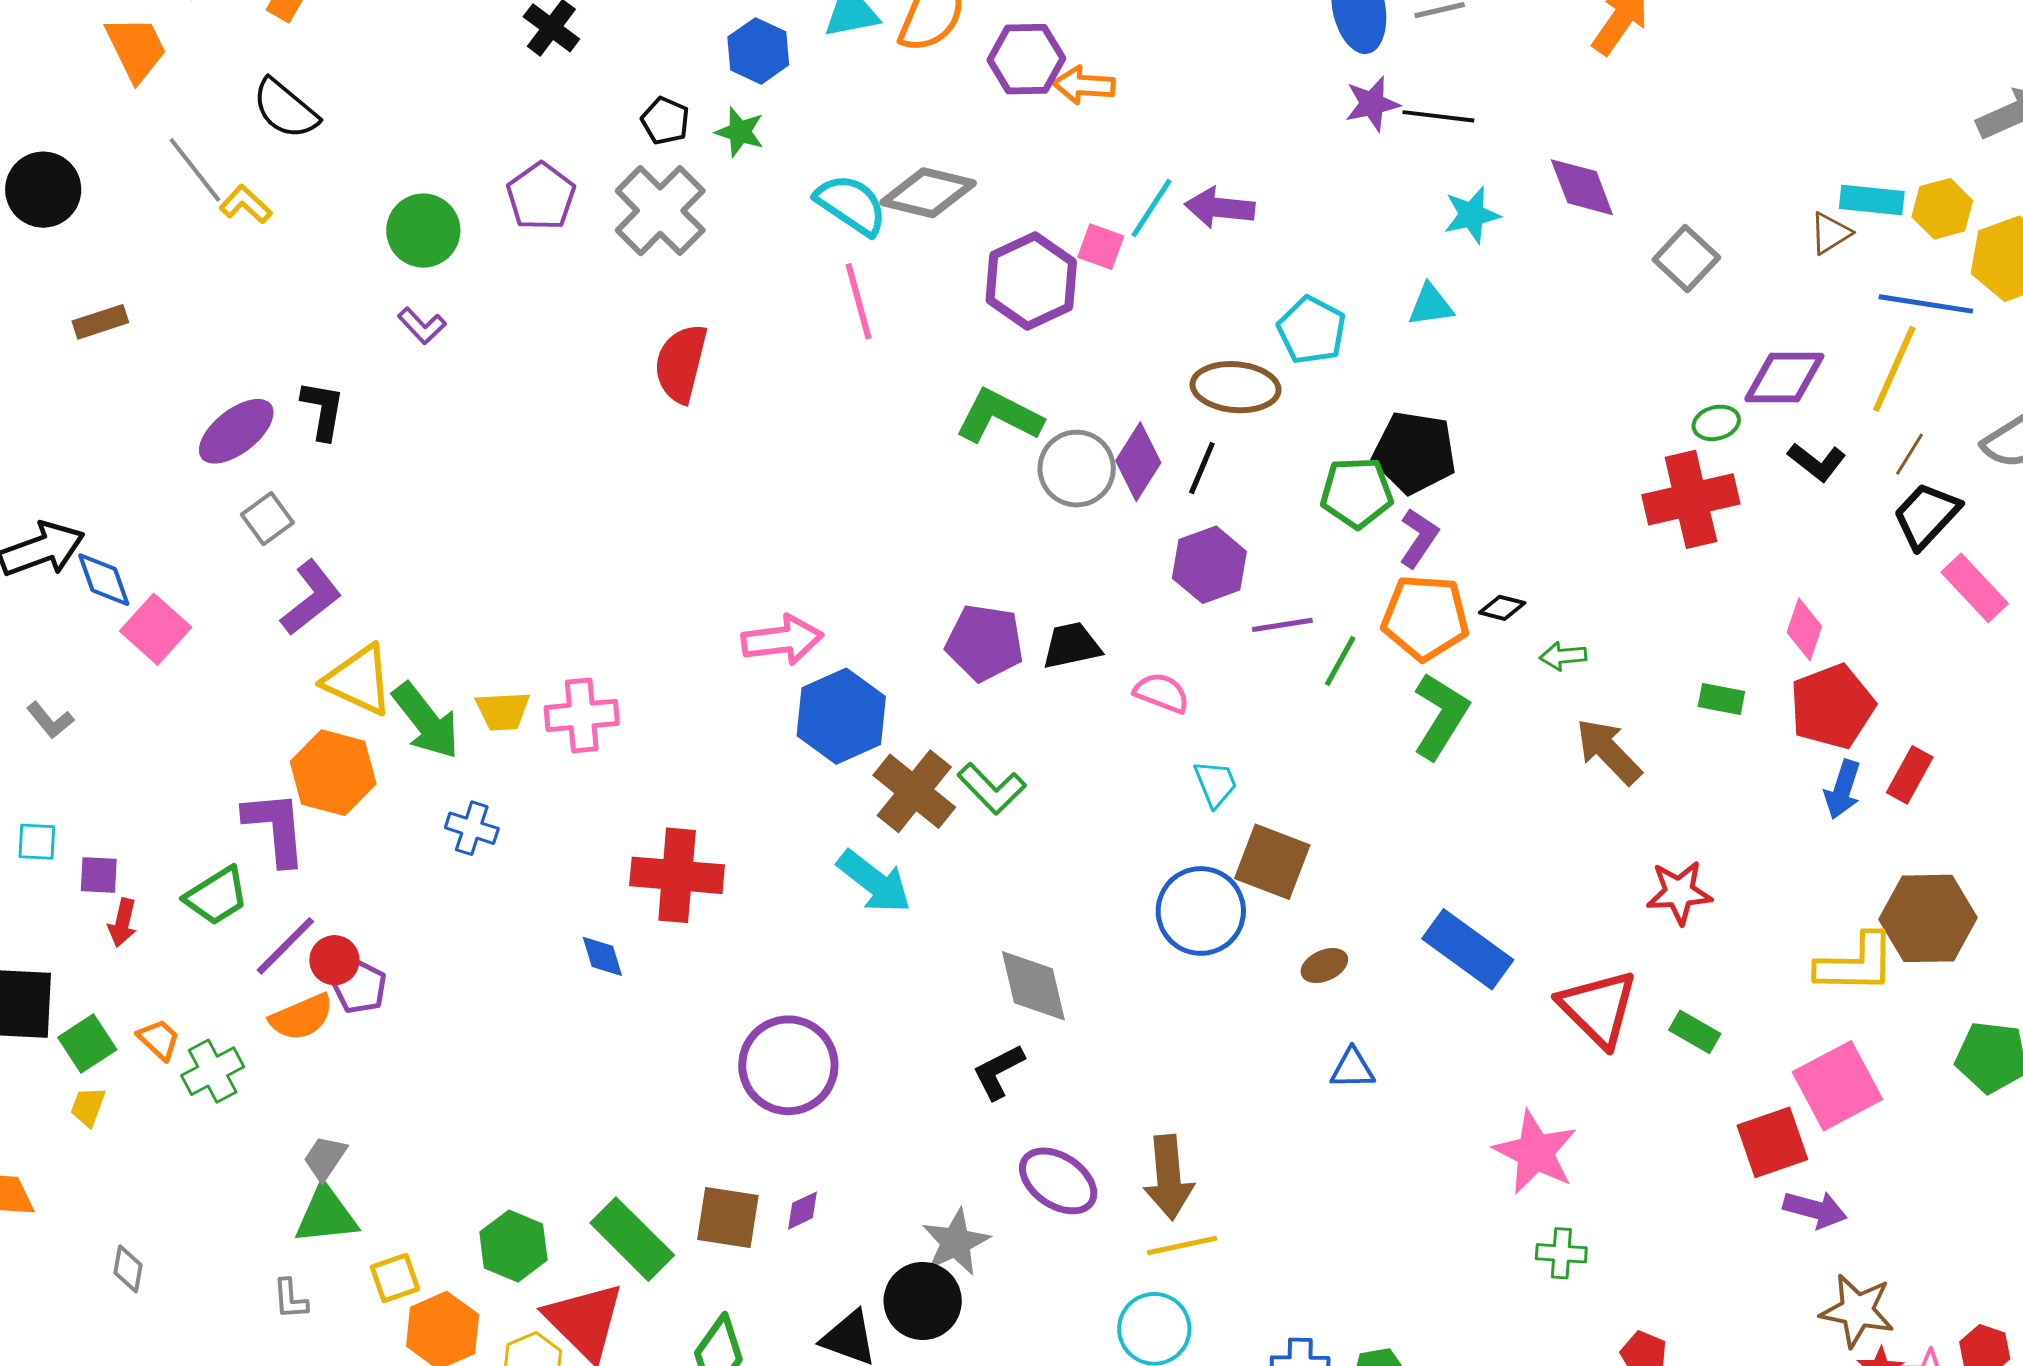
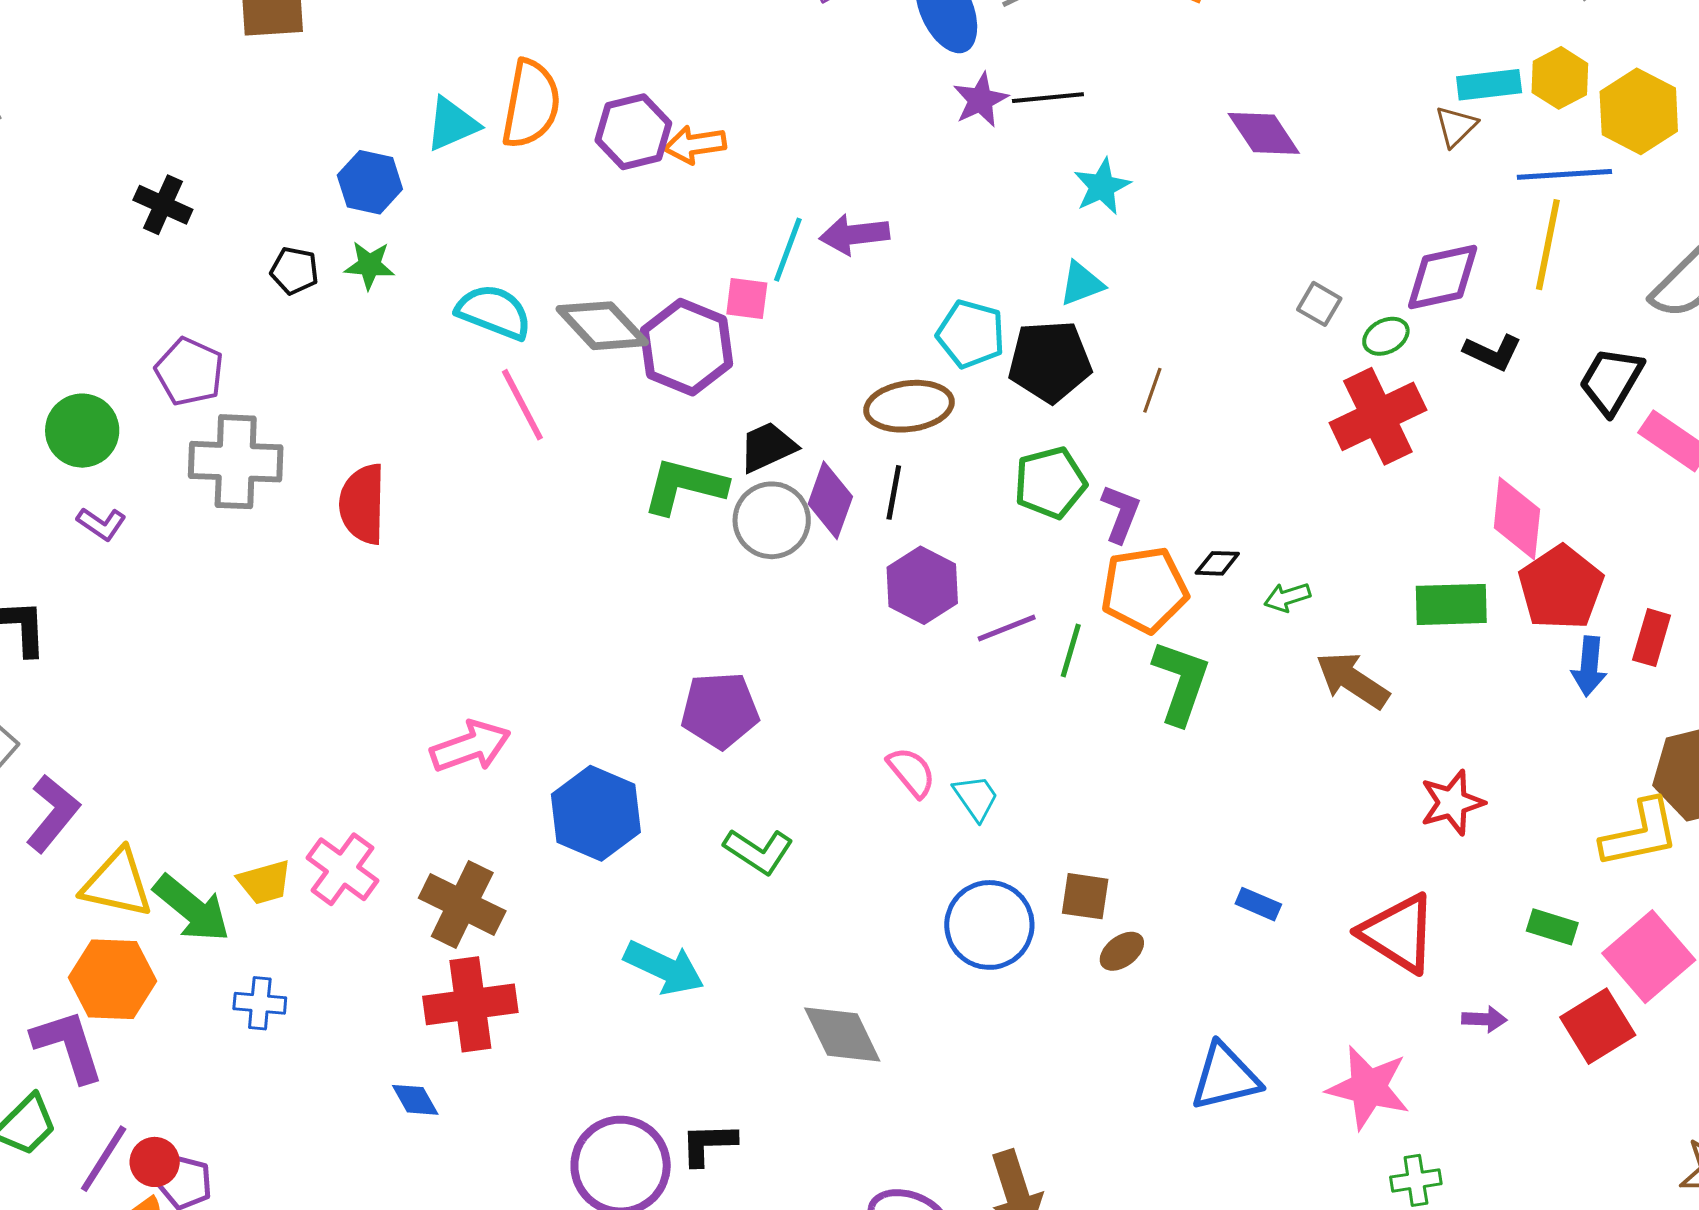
purple diamond: (1582, 187) -> (1264, 133), moved
gray diamond: (928, 193) -> (602, 326), moved, turned 46
gray cross: (660, 211) -> (236, 462), moved, turned -30
gray square: (1686, 259) -> (1319, 304), moved, size x0.7
black pentagon: (1415, 452) -> (1050, 361), moved
brown line: (1910, 454) -> (1152, 390), moved
pink diamond: (1804, 629) -> (1517, 519), size x1.4
pink arrow: (782, 640) -> (470, 746), moved
black trapezoid: (1072, 646) -> (768, 447), moved
pink semicircle: (1162, 693) -> (911, 772), moved, turned 42
green rectangle: (1721, 699) -> (1451, 604), size x1.6
pink cross: (582, 715) -> (343, 869), turned -36
brown cross: (914, 791) -> (462, 904), moved
brown square: (1272, 862) -> (1085, 896), moved, size x0.7
blue rectangle: (1468, 949) -> (1258, 904), size x0.5
green rectangle: (1695, 1032) -> (1552, 927), moved
blue triangle: (1352, 1069) -> (1225, 1077), moved, size x1.6
black L-shape: (998, 1072) -> (708, 1144), moved, turned 38
purple arrow: (1815, 1209) -> (1484, 1019), moved, size x0.7

